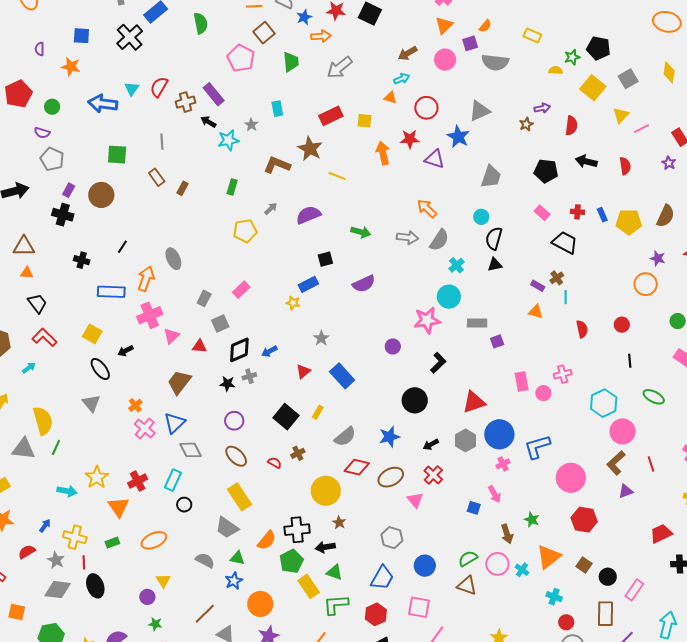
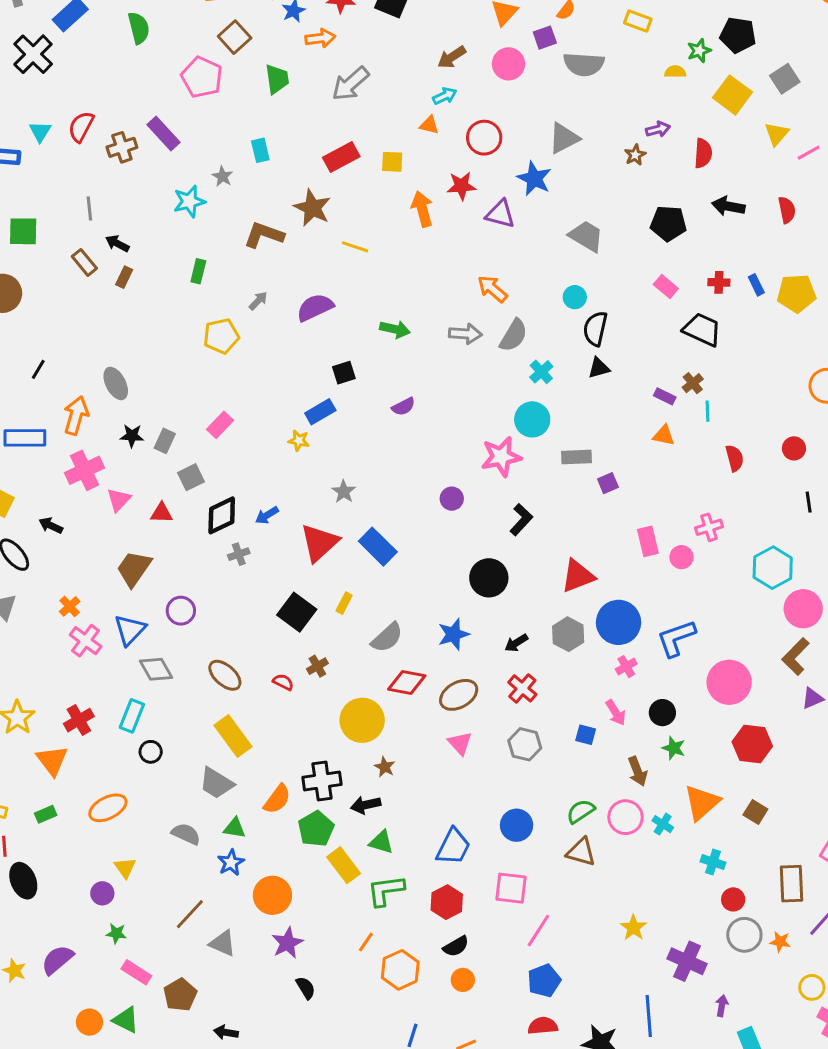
black arrow: (208, 122) -> (117, 243), moved
gray trapezoid: (491, 177) -> (586, 236), turned -75
purple semicircle: (364, 284) -> (403, 407), size x0.7
black arrow: (126, 351) -> (51, 525), turned 56
red triangle: (303, 371) -> (319, 543), size x1.8
black star: (227, 384) -> (132, 436), moved
purple circle: (234, 421) -> (181, 611), moved
pink triangle: (415, 500) -> (460, 743), moved
gray hexagon: (392, 538) -> (525, 744), moved
black circle: (608, 577) -> (662, 713), moved

